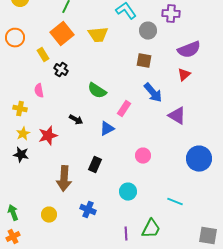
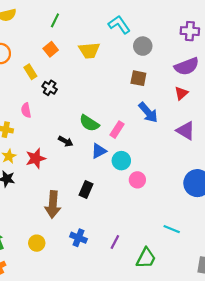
purple cross: (171, 14) -> (190, 31), moved
orange square: (62, 34) -> (51, 49), size x0.6
green semicircle: (97, 91) -> (89, 123), moved
purple triangle: (177, 116) -> (186, 131), moved
cyan circle: (128, 192) -> (121, 161), moved
purple line: (126, 234) -> (115, 242), moved, turned 32

